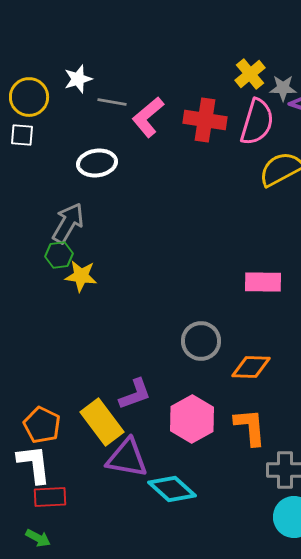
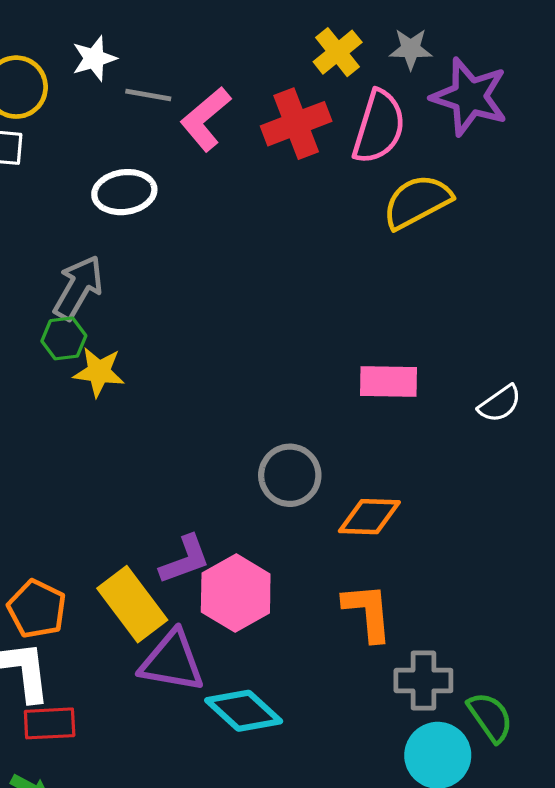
yellow cross: (250, 74) -> (338, 52), moved
gray star: (283, 88) -> (411, 49), moved
red cross: (205, 120) -> (296, 124), turned -30
pink hexagon: (192, 419) -> (236, 593), moved

